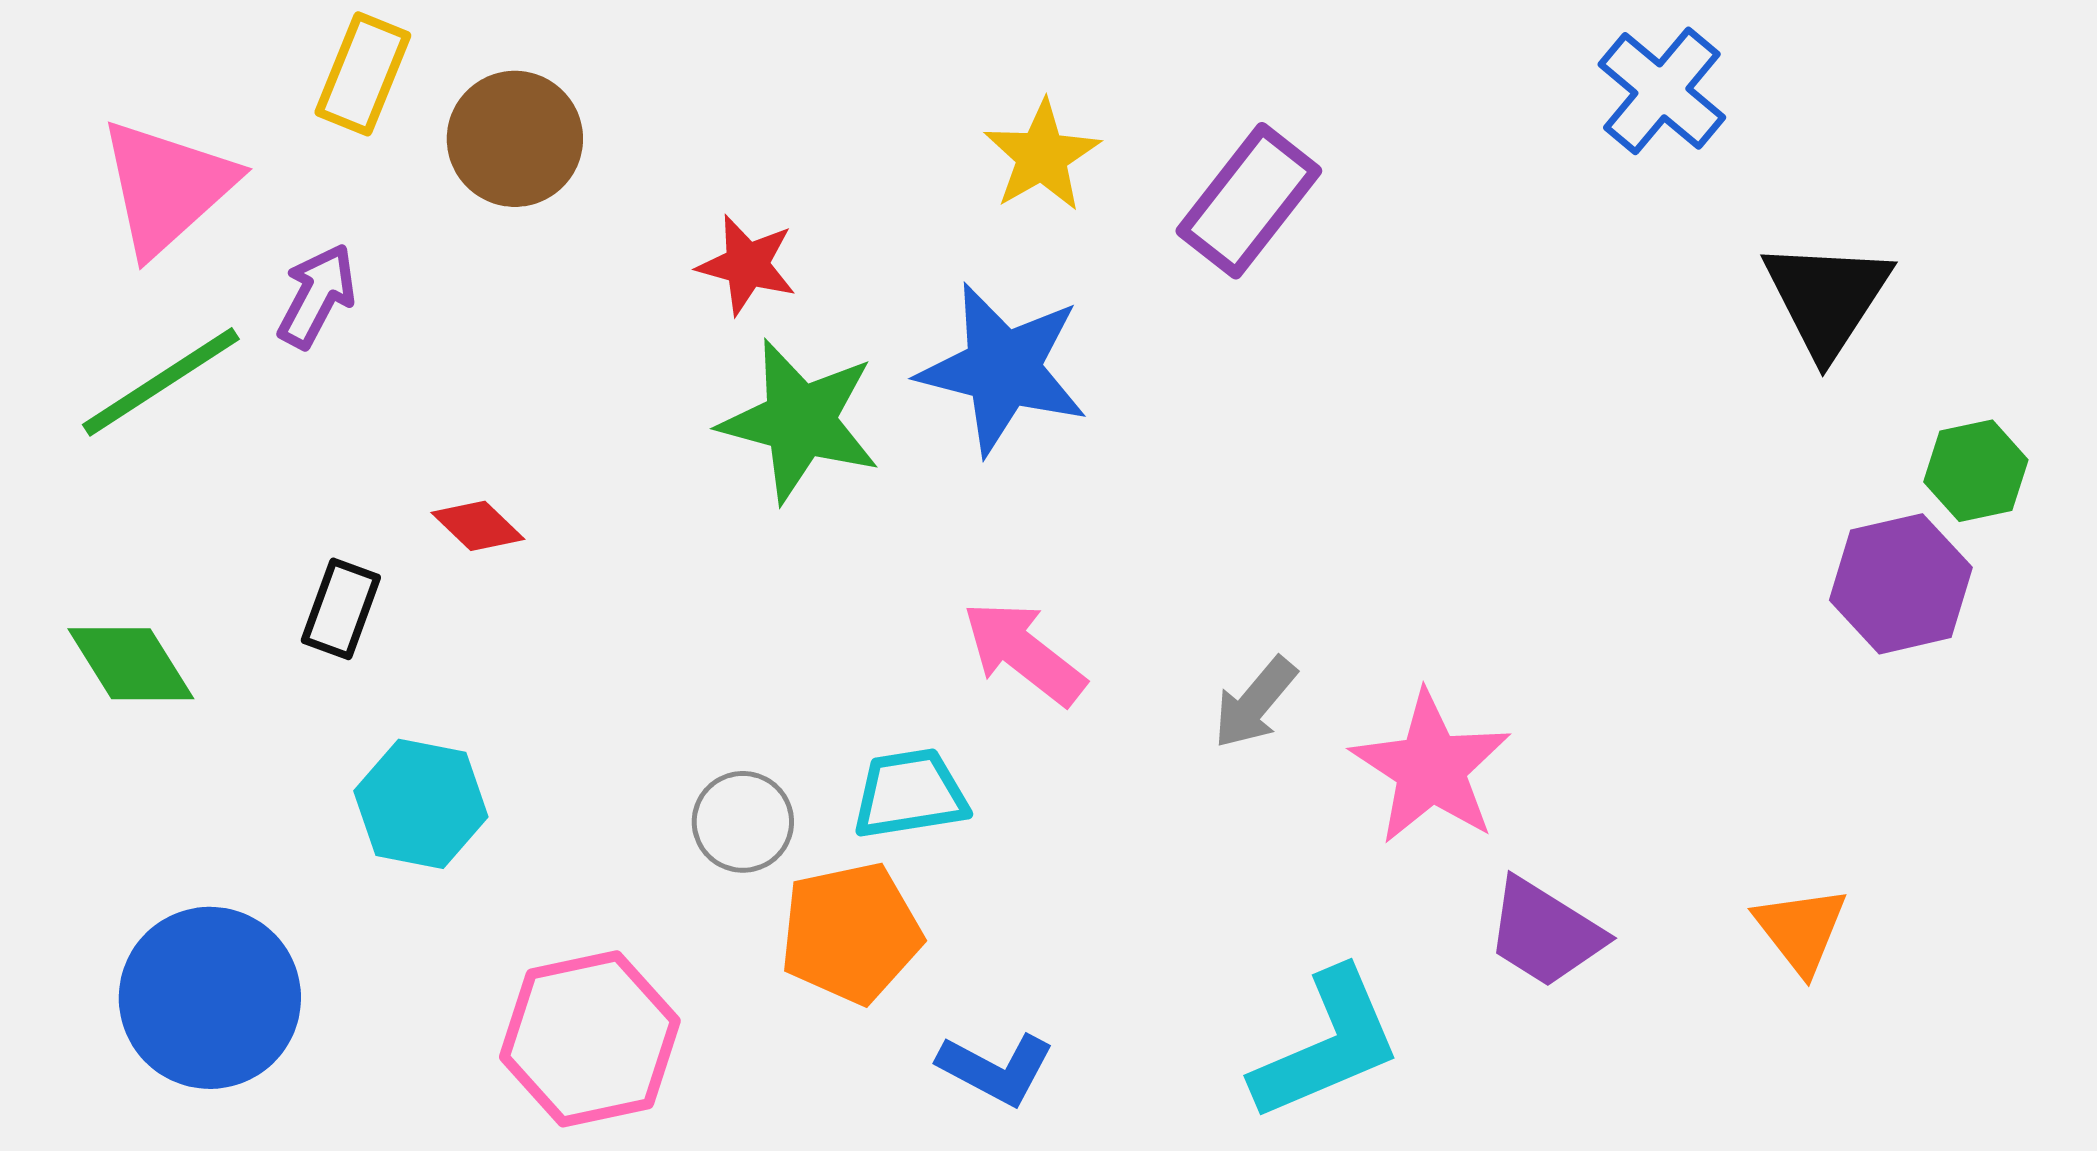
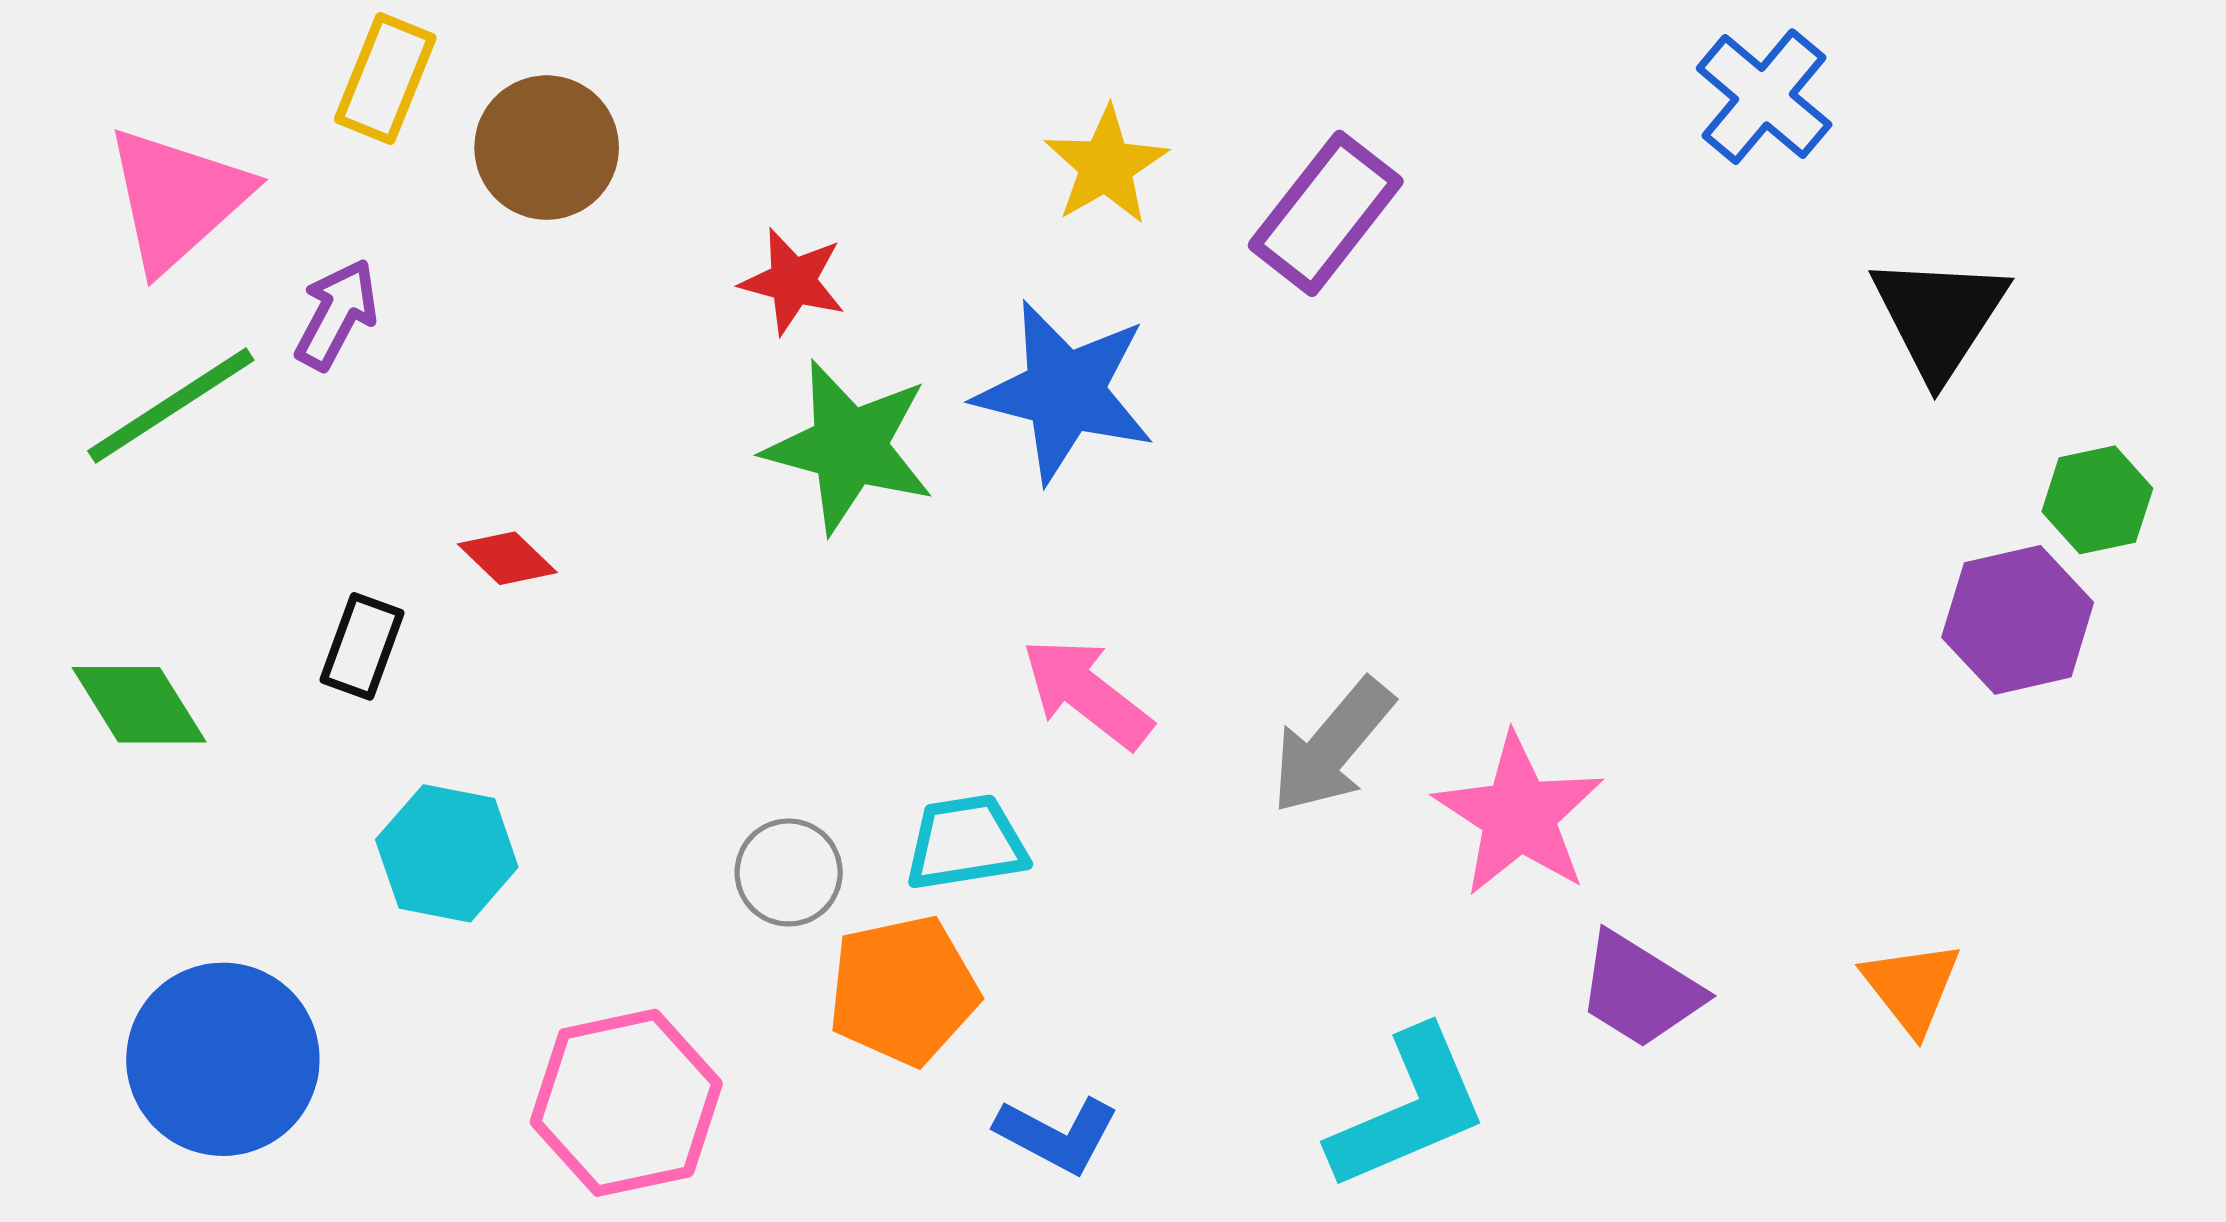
gray arrow: (1255, 703) -> (1332, 746), size x1.4

